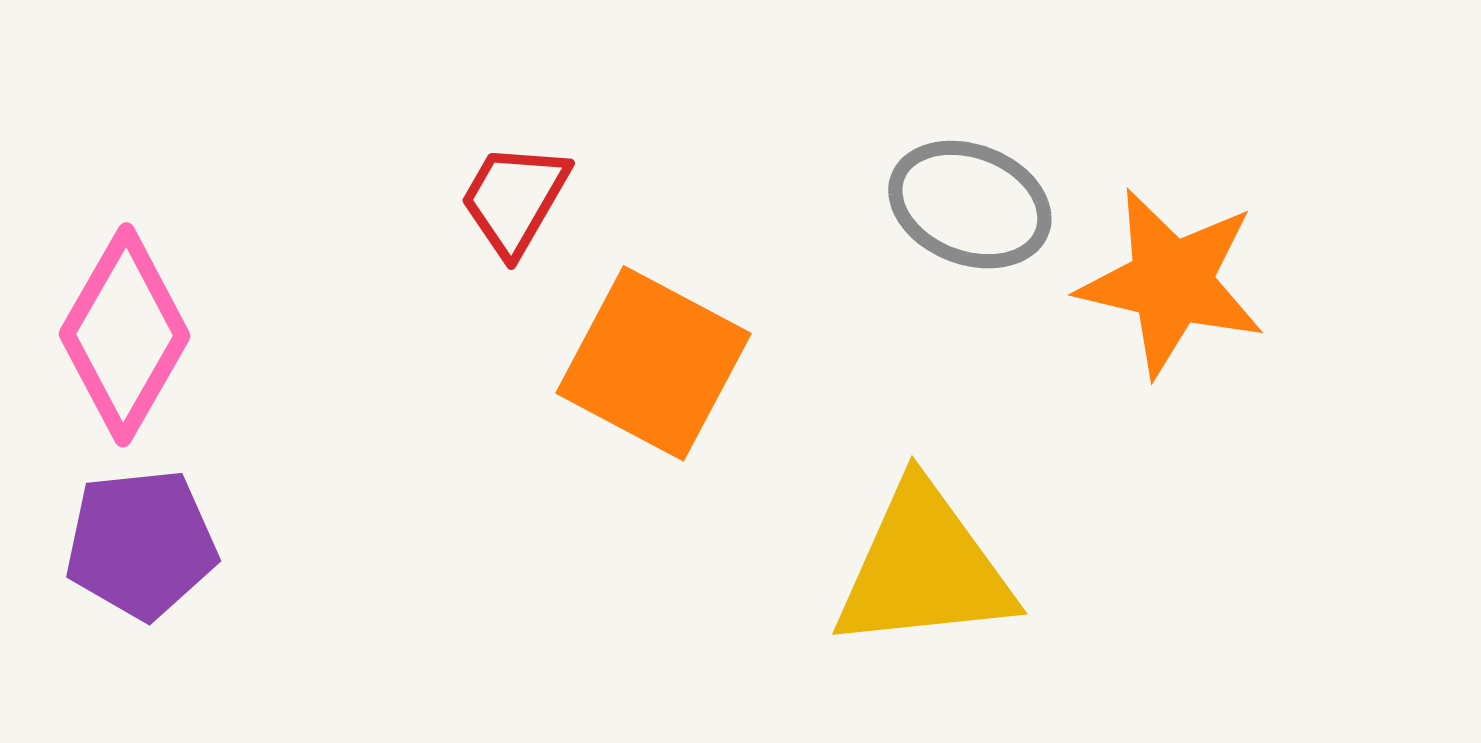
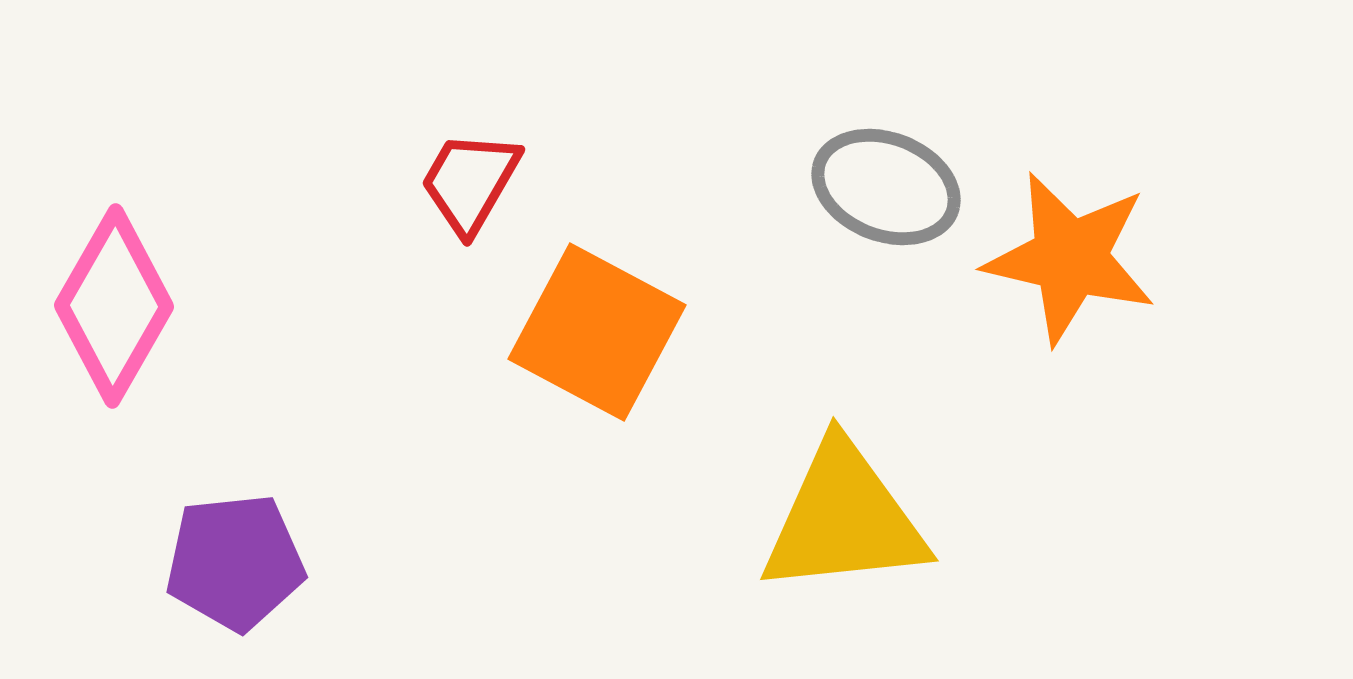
purple pentagon: (141, 544) -> (235, 562), moved

